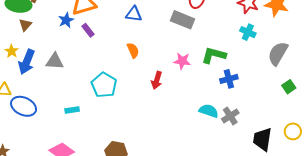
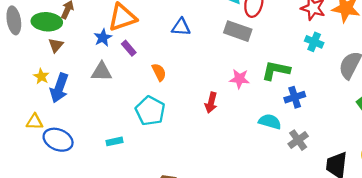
orange semicircle: (133, 50) -> (159, 72), moved
gray triangle: (55, 61) -> (102, 72), moved
cyan semicircle: (209, 111) -> (270, 122), moved

